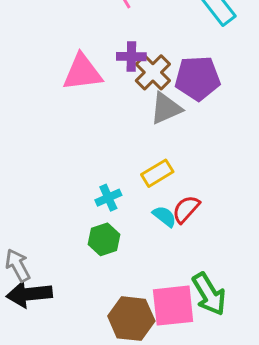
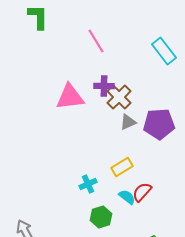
purple pentagon: (198, 78) -> (159, 124), moved
gray triangle: (166, 108) -> (128, 122), size x0.7
green hexagon: (104, 239) -> (101, 217), moved

